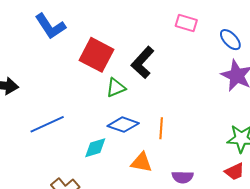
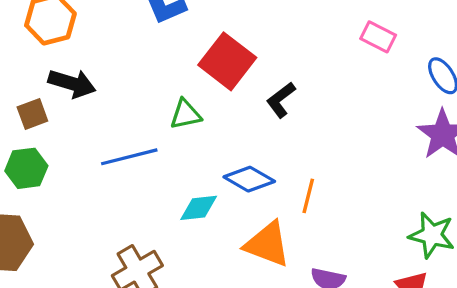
black L-shape: (143, 62) -> (281, 100), moved, size x0.7
green triangle: (116, 88) -> (185, 114), moved
orange triangle: (141, 162) -> (267, 244), size x1.4

